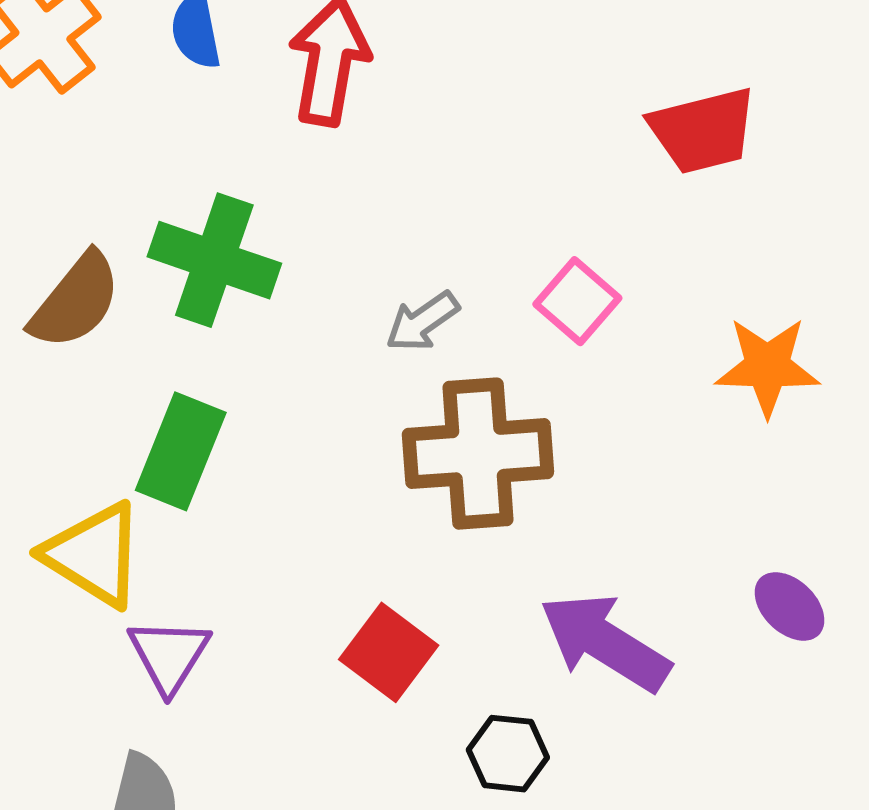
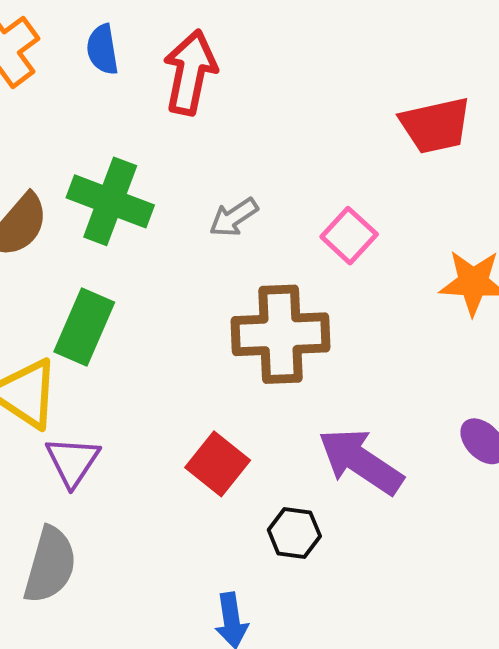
gray arrow: (422, 322) -> (234, 217), moved

